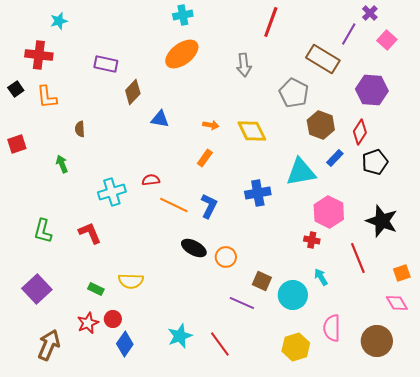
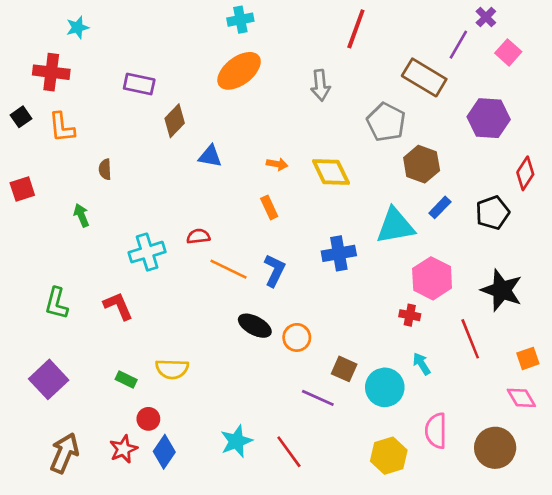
red diamond: (360, 132) -> (525, 173), moved
orange rectangle: (205, 158) -> (269, 207), turned -60
red star: (88, 323) -> (123, 449), moved

